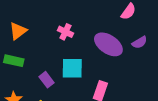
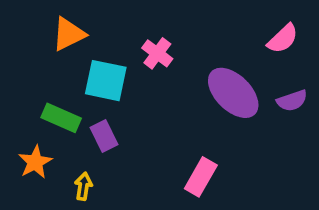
green rectangle: (14, 61) -> (61, 118), moved
cyan square: (72, 68) -> (106, 81), moved

